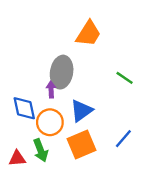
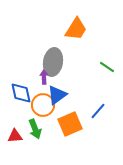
blue triangle: (81, 111) -> (57, 95), moved
blue line: (123, 139) -> (98, 111), moved

